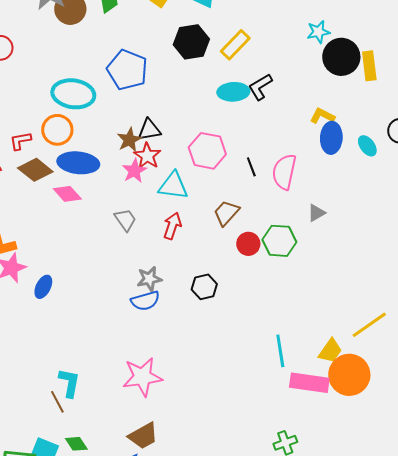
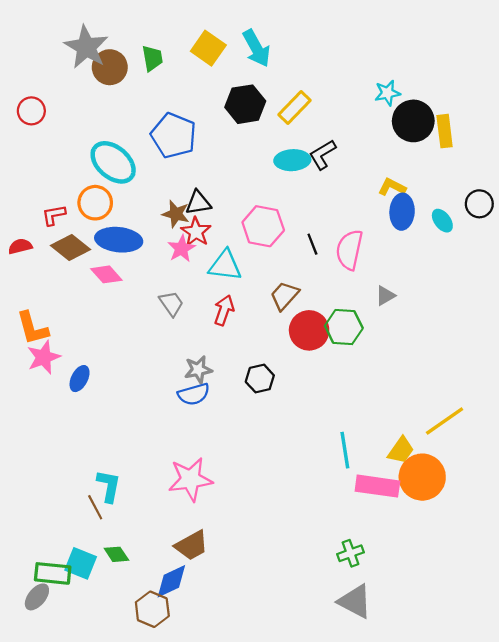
cyan ellipse: (73, 94) -> (113, 162), turned 33
brown star: (129, 140) -> (176, 214), turned -30
red circle: (248, 244) -> (309, 330), size x1.5

